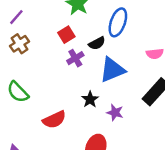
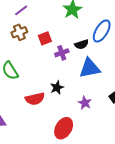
red square: (66, 35) -> (45, 38), moved
black star: (90, 99) -> (57, 88), moved

